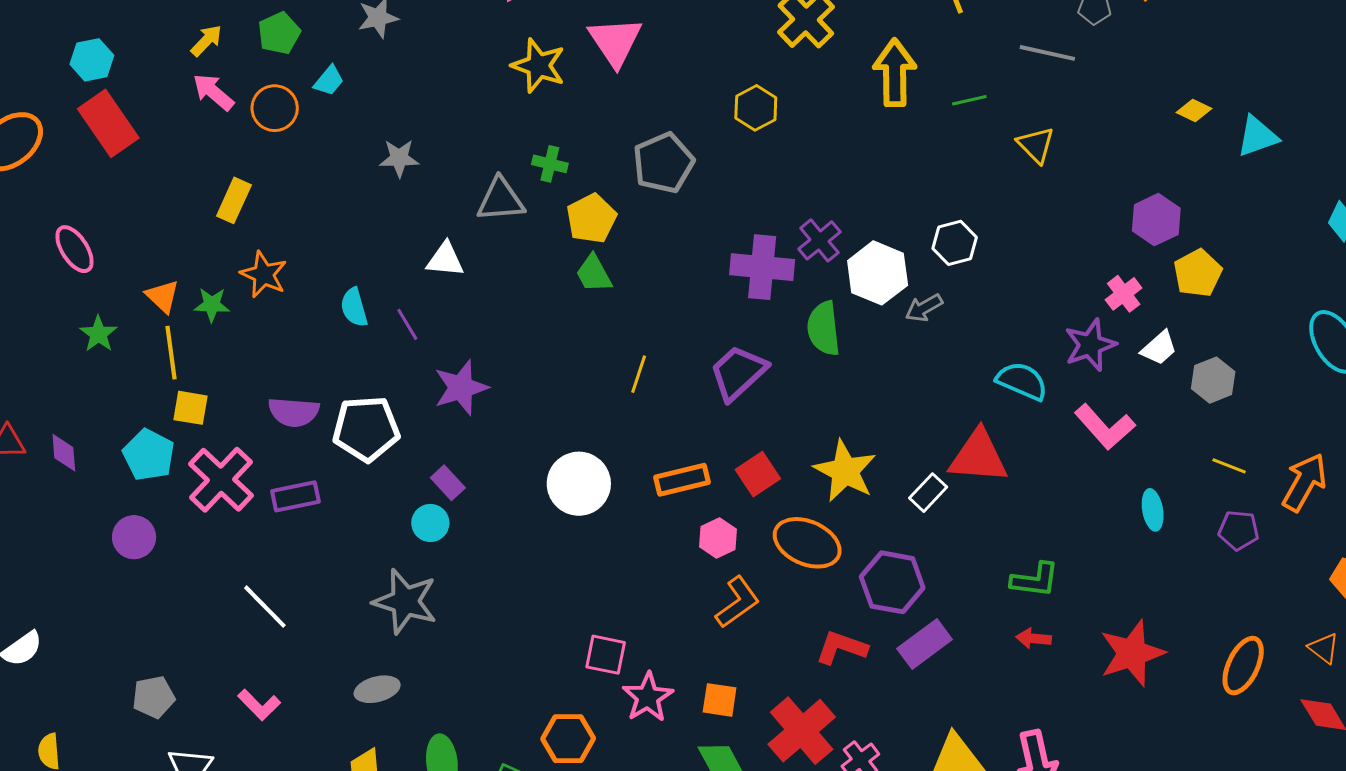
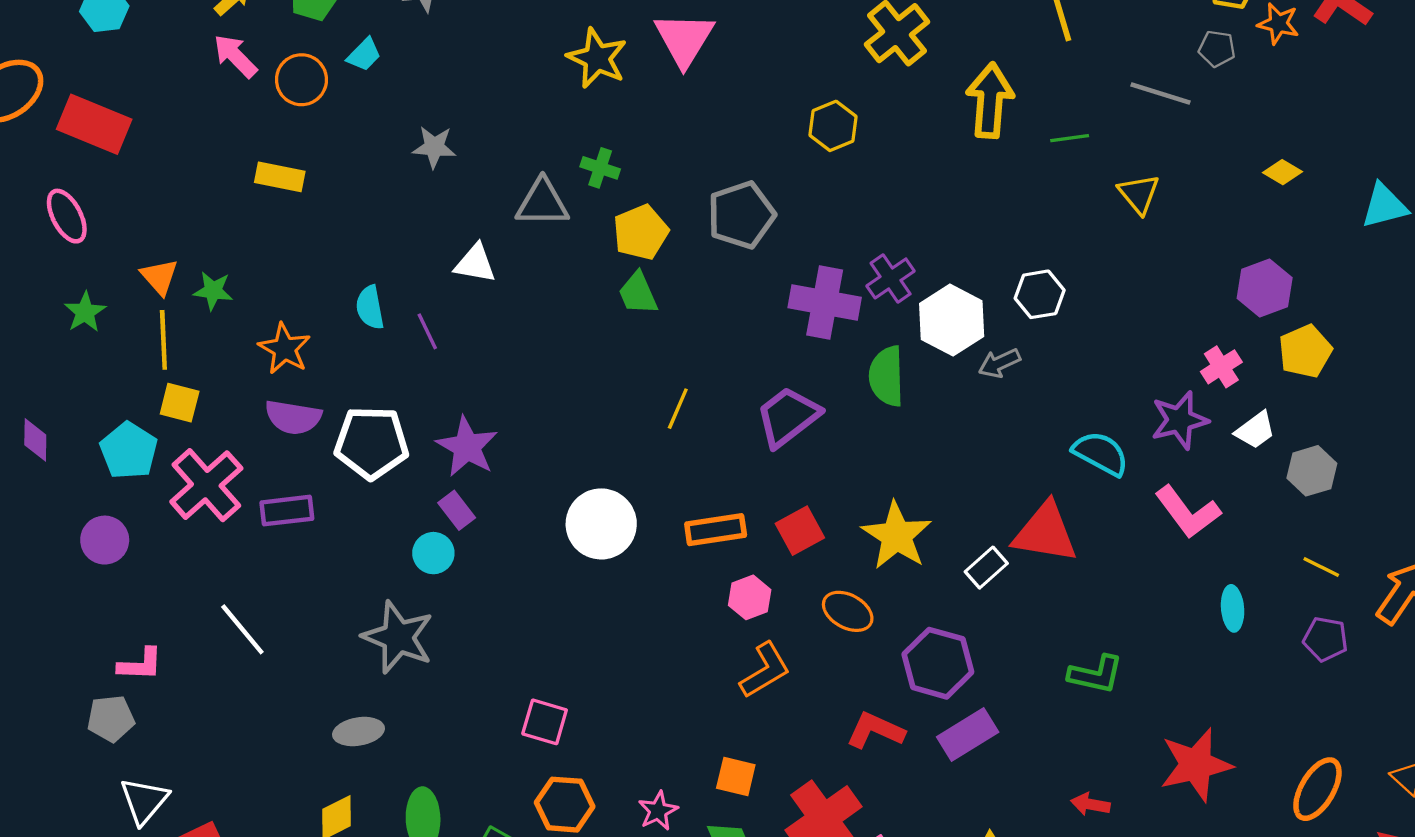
yellow diamond: (1194, 110) -> (1282, 172), moved
red rectangle: (108, 123) -> (94, 124), moved, turned -38
gray pentagon: (663, 163) -> (741, 215), moved
yellow rectangle: (234, 200) -> (280, 177), moved, turned 72
orange star: (264, 275) -> (285, 349), moved
purple star: (461, 388) -> (467, 447), moved, turned -30
orange ellipse: (807, 543) -> (848, 611), size x0.7
red arrow: (1034, 638) -> (1090, 804), moved
pink square: (606, 655) -> (545, 722), moved
pink star: (648, 697) -> (658, 811), moved, size x0.7
pink L-shape: (259, 705) -> (140, 664), moved, turned -48

